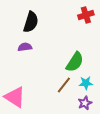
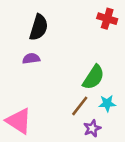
red cross: (86, 15) -> (107, 19), turned 35
purple star: (85, 103) -> (92, 128), moved

